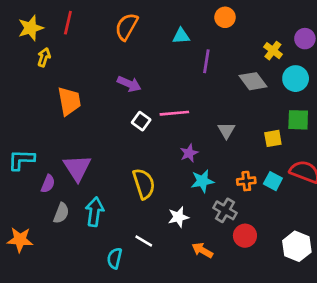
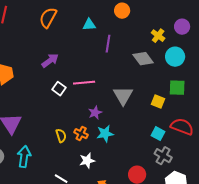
purple arrow: (129, 84) -> (50, 61), turned -60
gray triangle: (226, 130) -> (123, 96), size x1.5
yellow square: (273, 138) -> (158, 102), turned 32
orange cross: (246, 181) -> (81, 134), moved, turned 32
yellow semicircle: (144, 184) -> (61, 136), size x0.6
gray cross: (225, 210) -> (163, 156), moved

